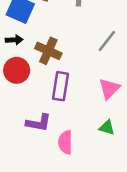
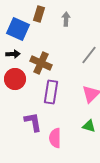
purple L-shape: (39, 123) -> (33, 122), turned -110

